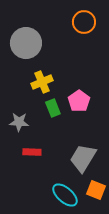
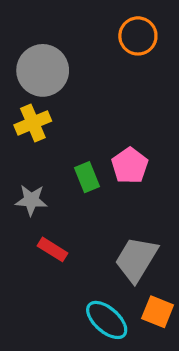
yellow cross: (42, 82) -> (33, 123), moved
red rectangle: (32, 152) -> (53, 249), turned 30

